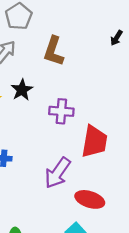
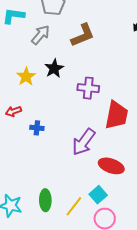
brown L-shape: (54, 51) -> (83, 35), turned -132

